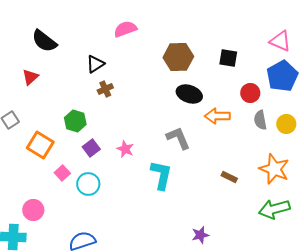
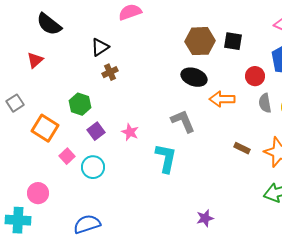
brown hexagon: (178, 57) -> (200, 41), moved
brown rectangle: (229, 177) -> (242, 148), moved

